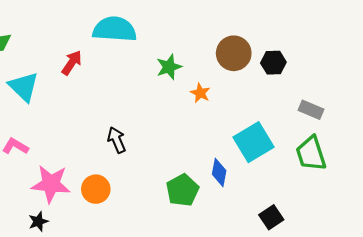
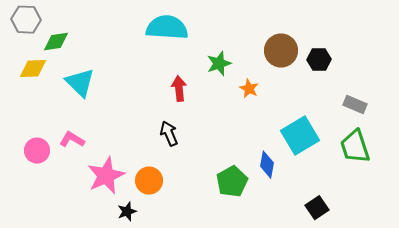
red arrow: (72, 63) -> (179, 89), moved, turned -40
pink star: (51, 184) -> (106, 176), turned -30
black star: (38, 221) -> (127, 212), moved

